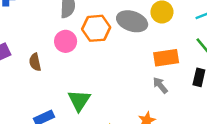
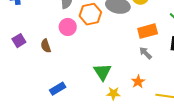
green triangle: (79, 100) -> (102, 72), moved

